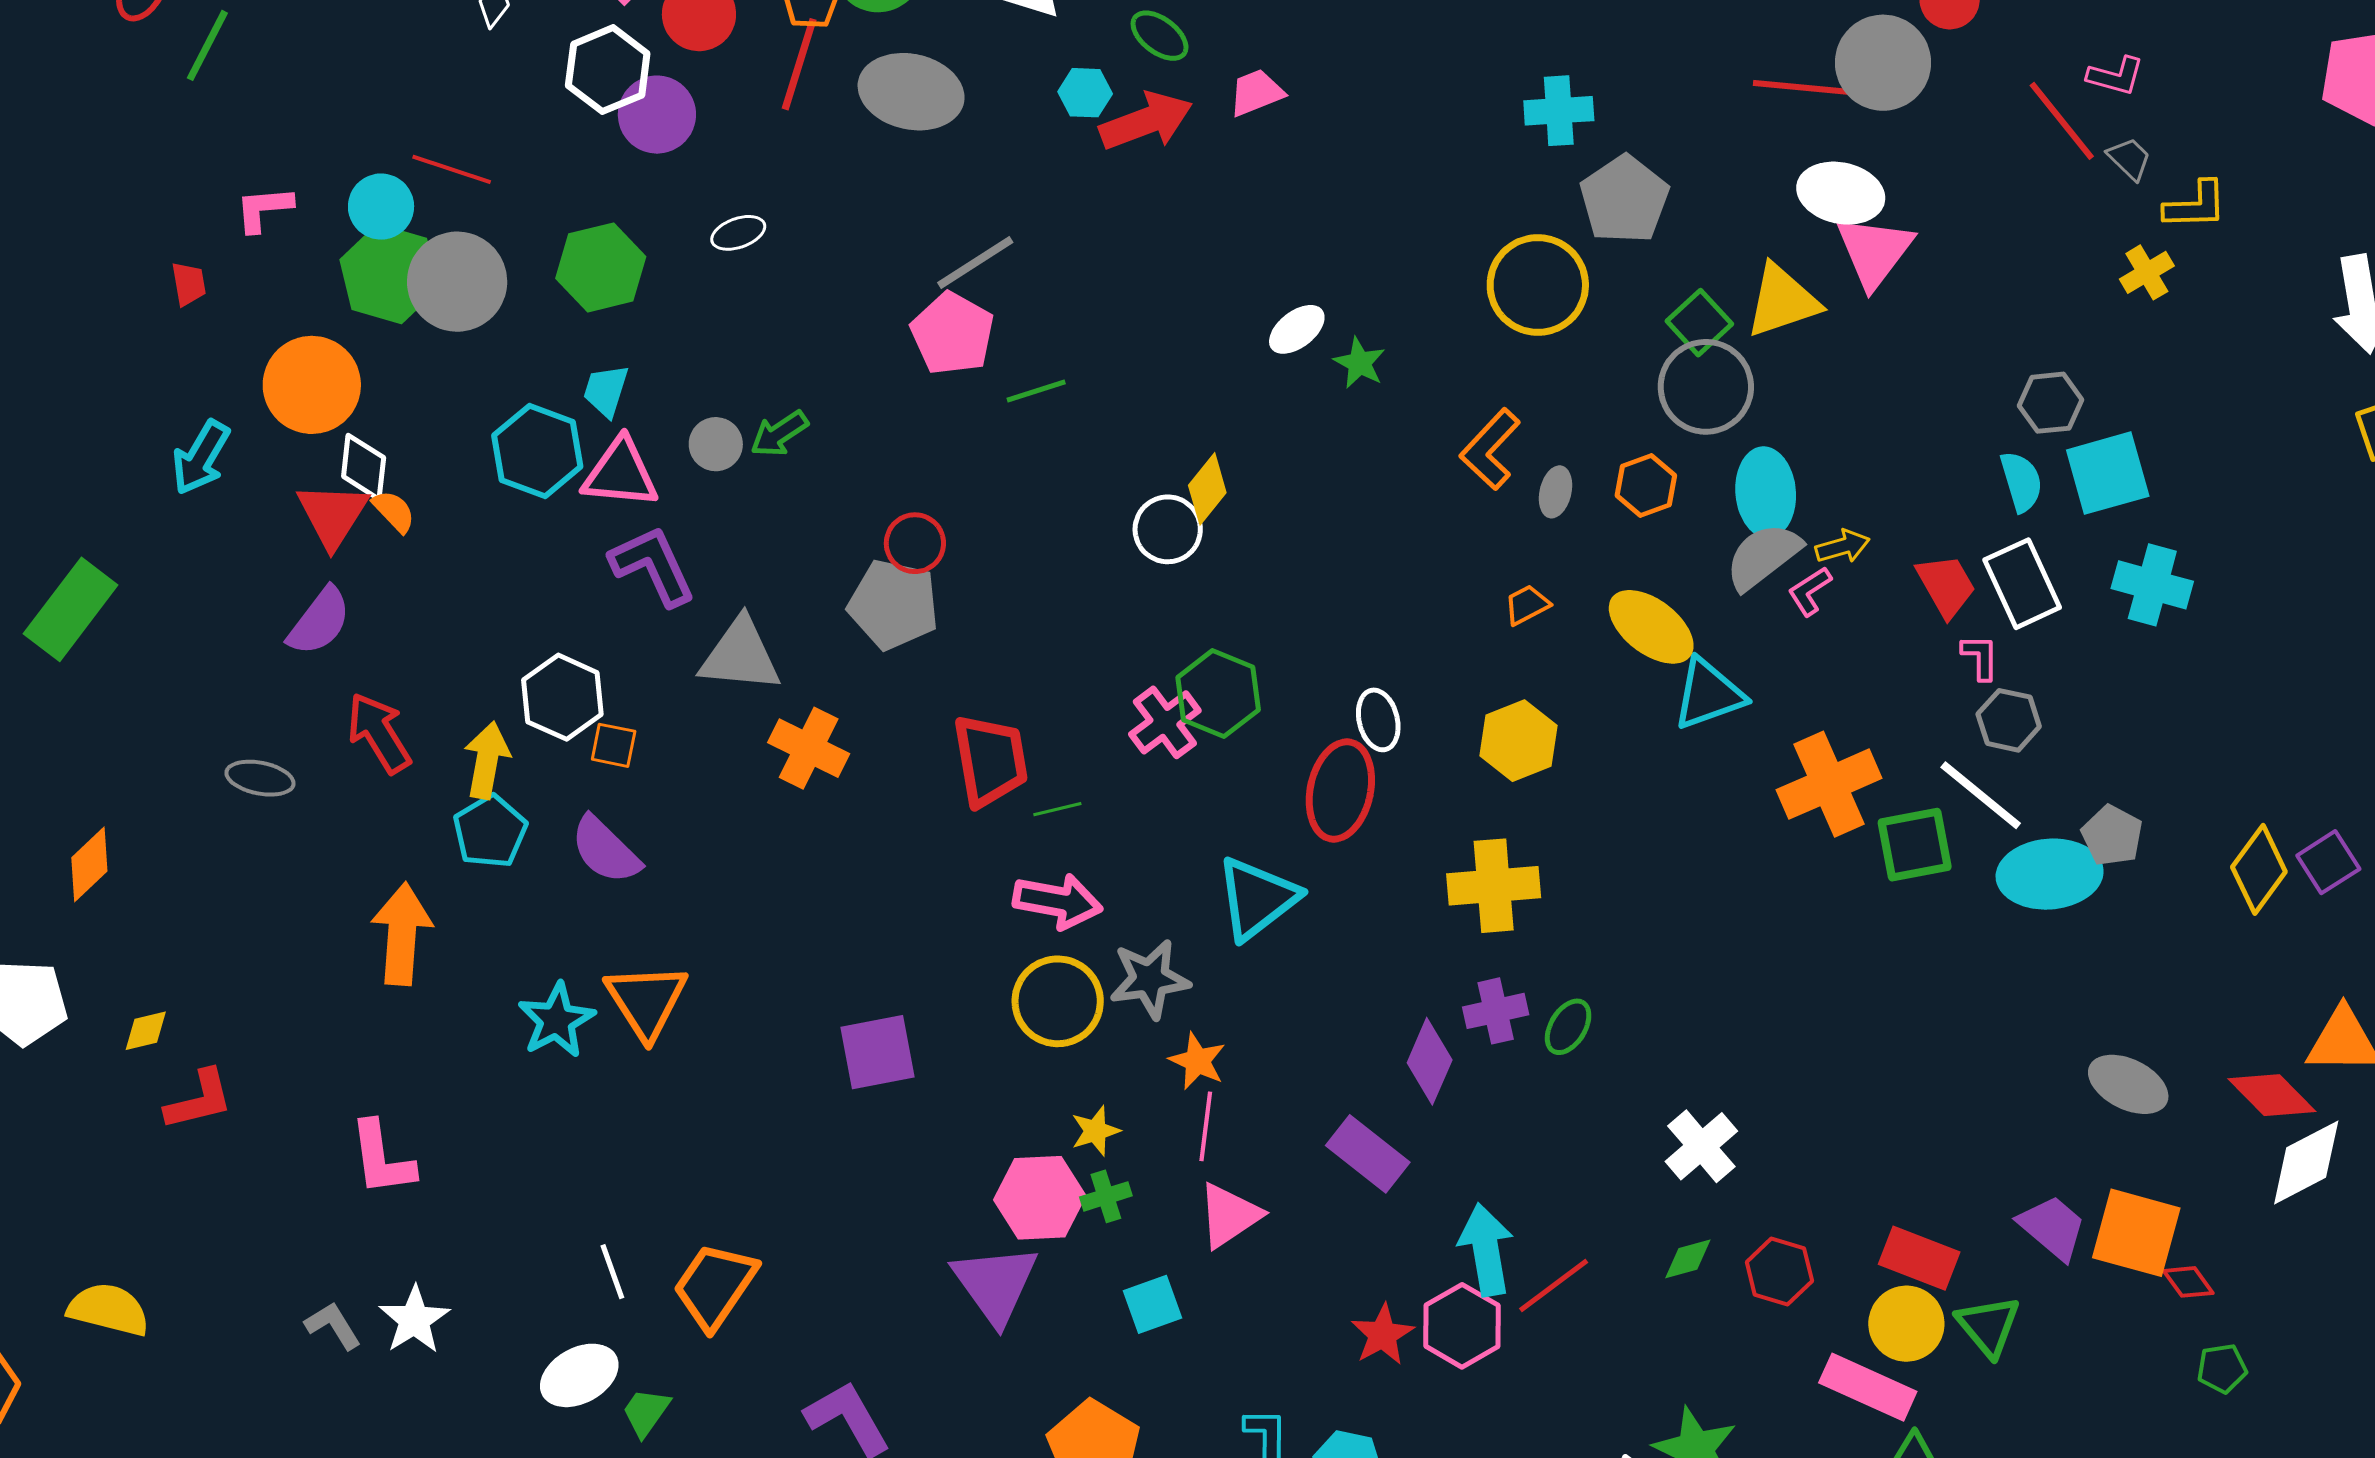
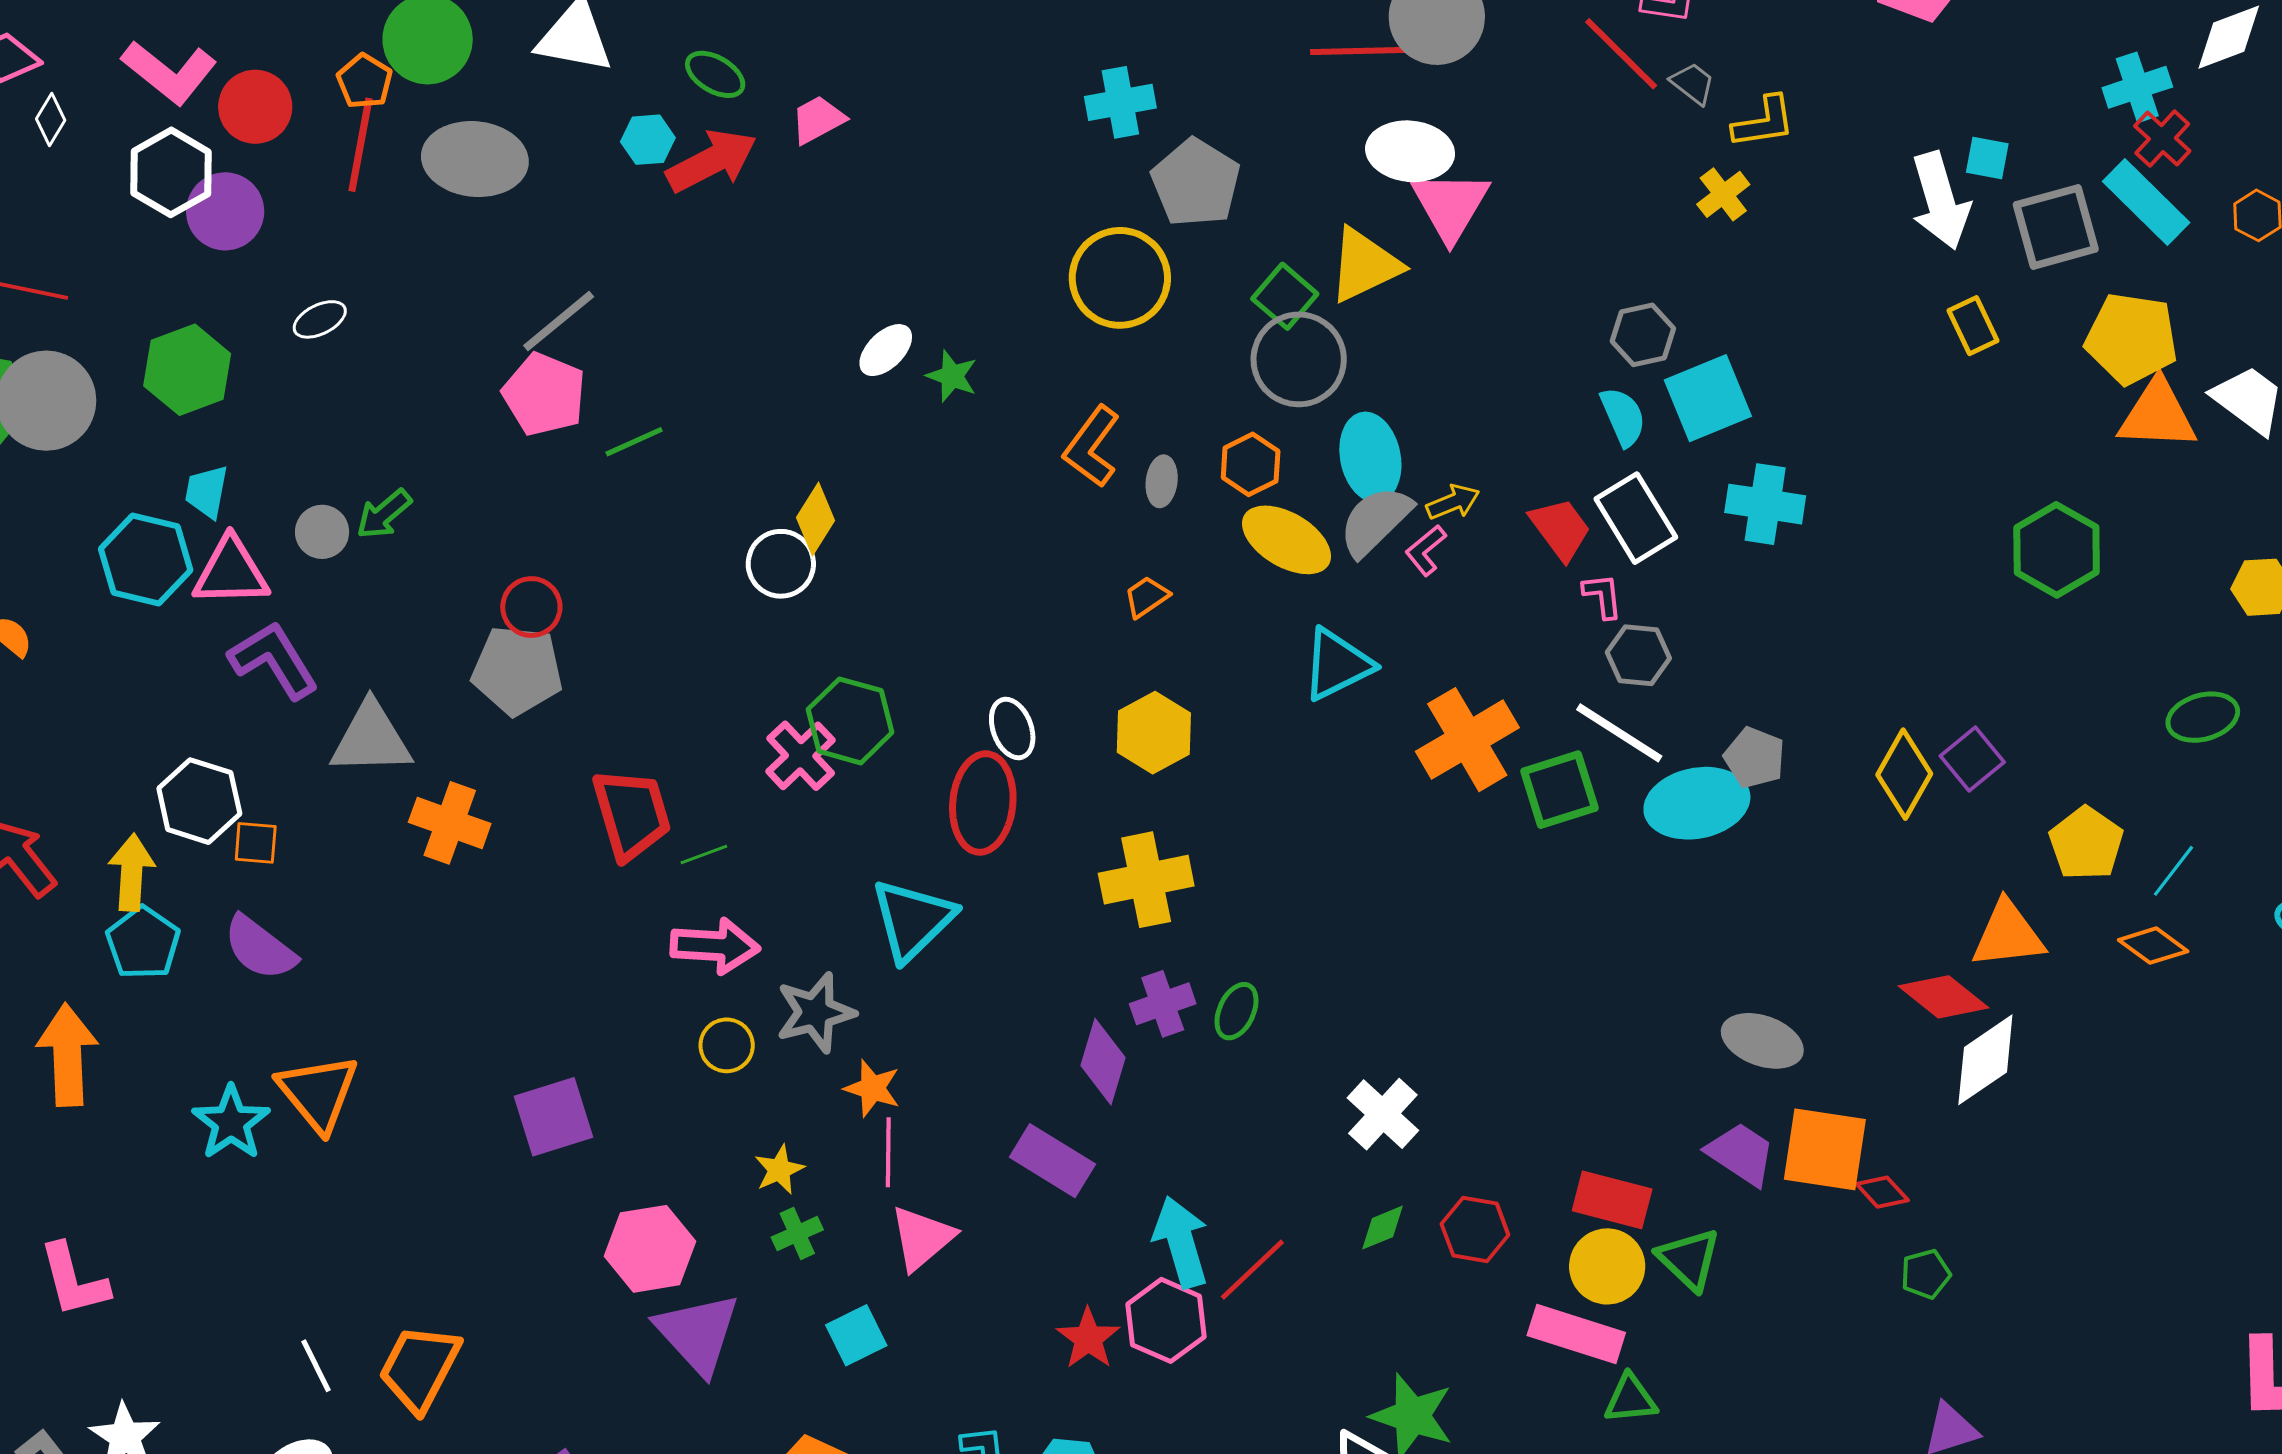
yellow ellipse: (1651, 627) -> (1286, 540), moved
yellow circle: (1058, 1001) -> (727, 1045), size x0.6
gray ellipse: (2128, 1084) -> (1762, 1041), moved
pink hexagon: (1040, 1198) -> (650, 1249), moved

